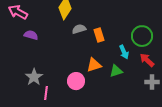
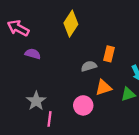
gray semicircle: (79, 29) -> (89, 66), moved
orange rectangle: (99, 35) -> (109, 54), turned 32

